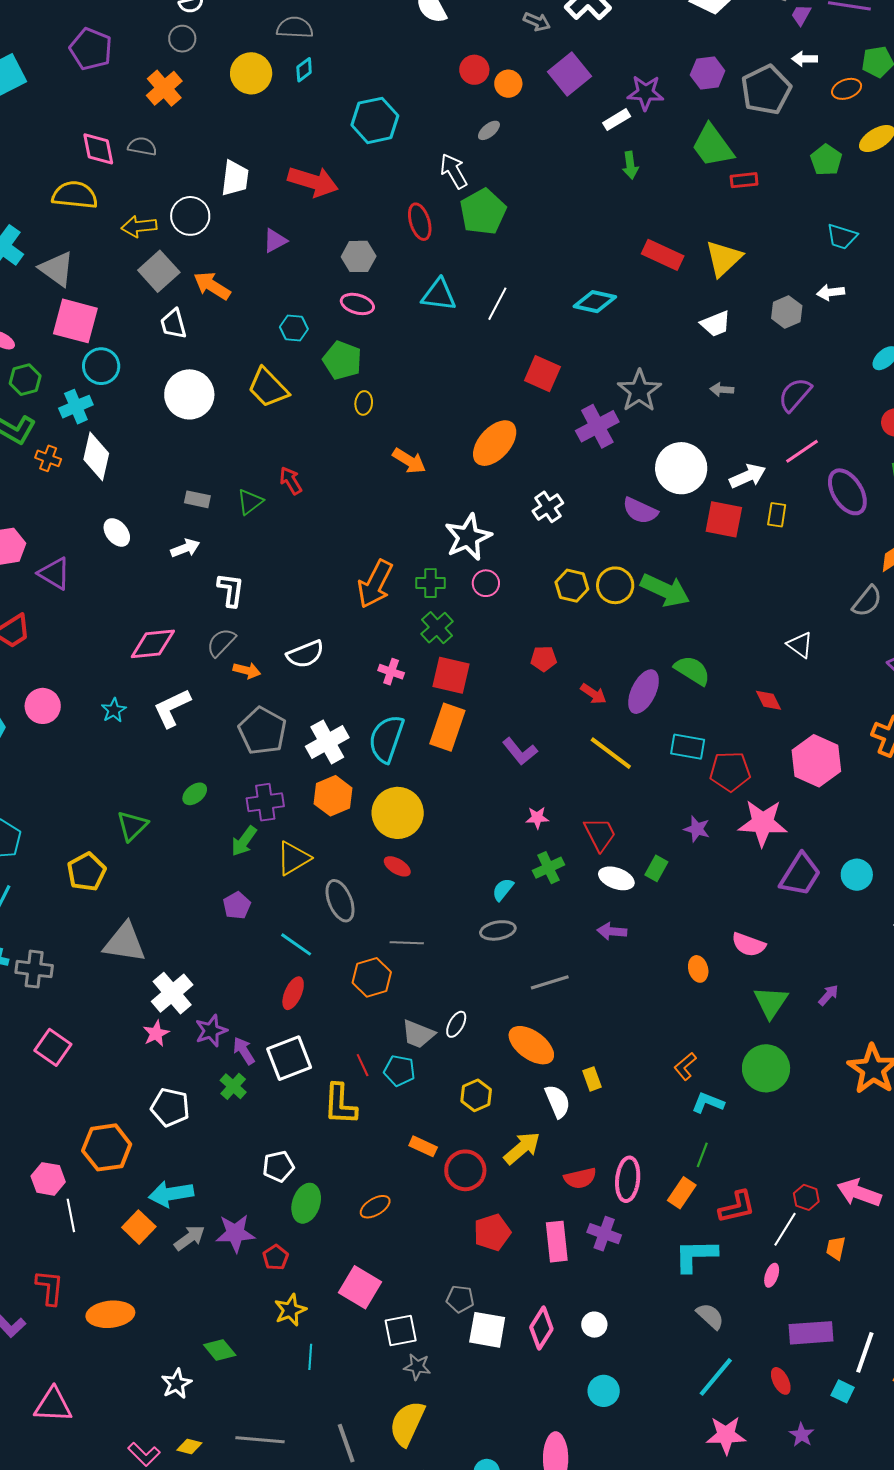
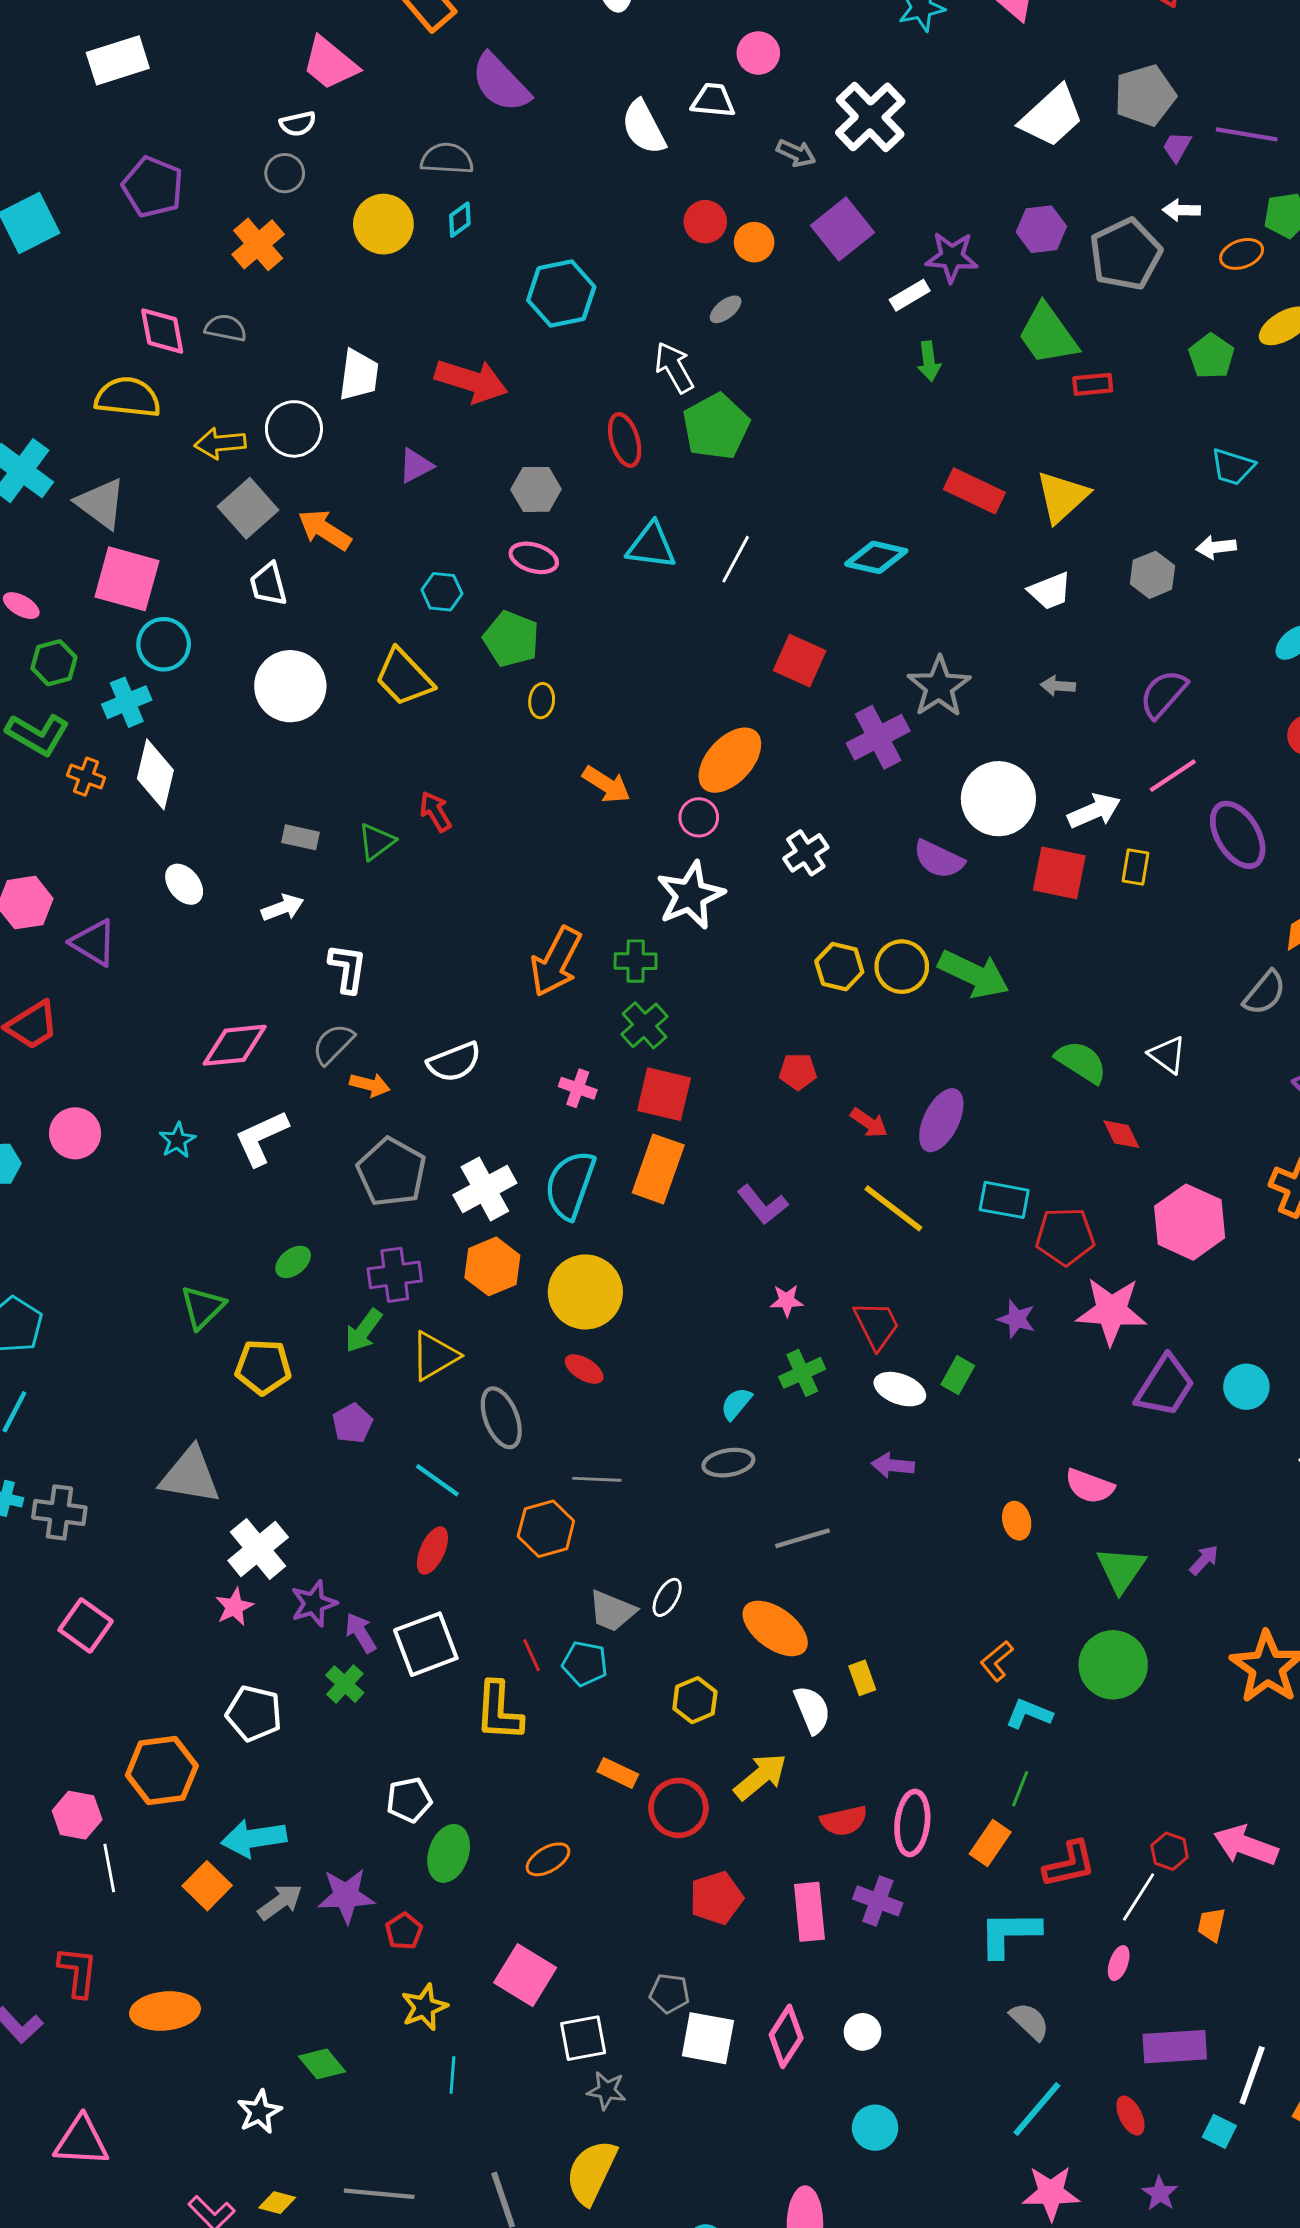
pink circle: (486, 583) -> (699, 817), moved
green semicircle: (692, 670) -> (1081, 1062), moved
yellow pentagon: (87, 872) -> (263, 1367), moved, turned 30

